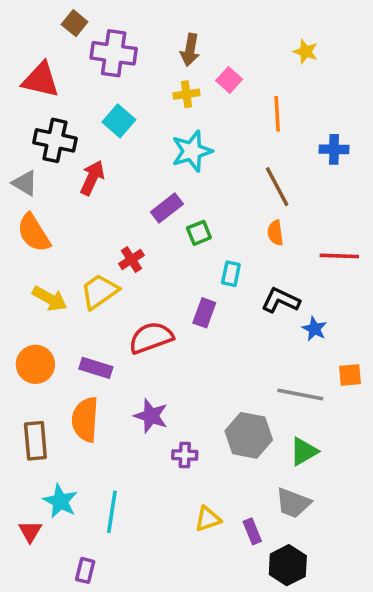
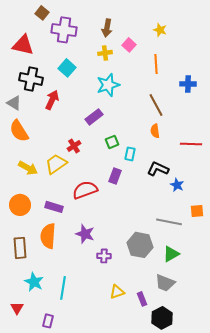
yellow star: (306, 52) -> (160, 30), moved
green square: (199, 233) -> (112, 142), moved
red triangle: (30, 531) -> (17, 308), moved

